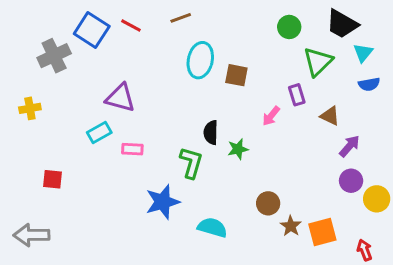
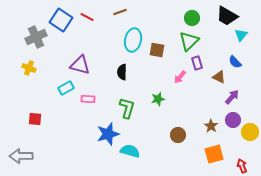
green triangle: (318, 62) -> (189, 41), moved
blue semicircle: (369, 84) -> (235, 62), moved, turned 56
yellow cross: (30, 108) -> (29, 68), moved, turned 32
black semicircle: (211, 132) -> (122, 72), moved
brown star: (291, 226) -> (211, 126), moved
cyan semicircle: (212, 227) -> (130, 151), moved

